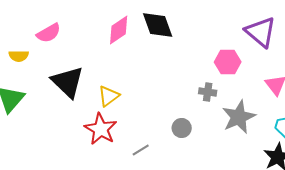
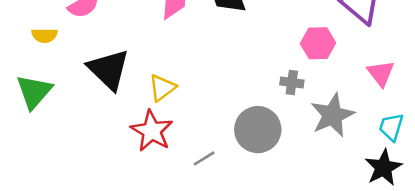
gray circle: (182, 128) -> (258, 130), size x1.8

